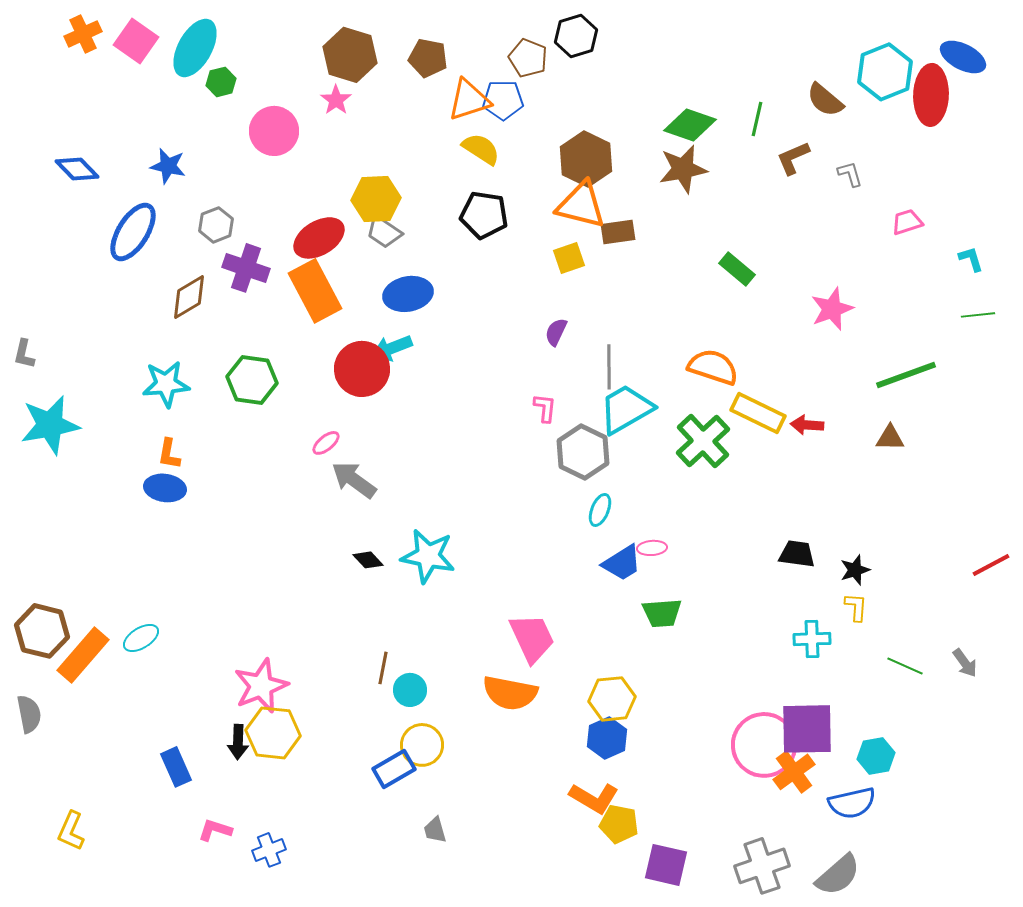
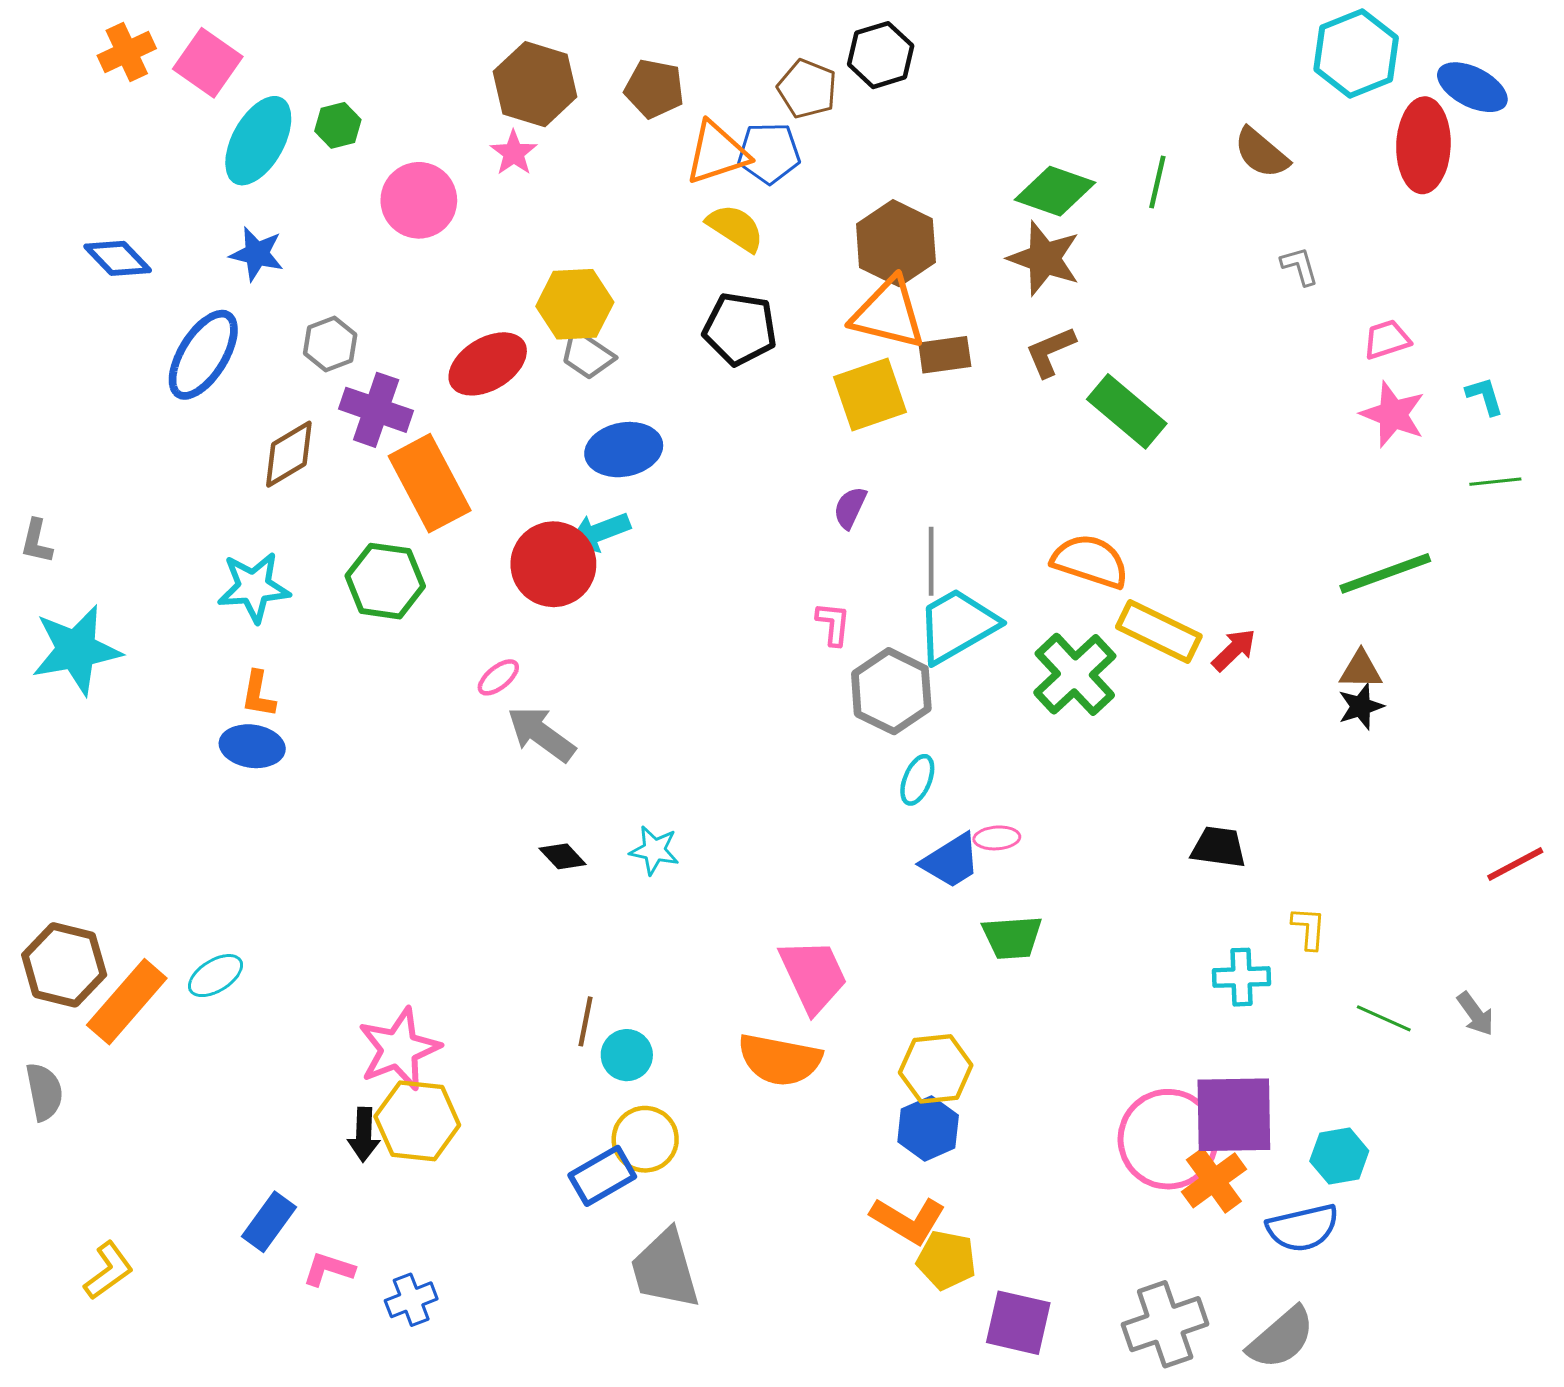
cyan ellipse: (195, 48) -> (258, 141), moved
cyan hexagon: (885, 72) -> (1356, 54), moved
brown L-shape: (793, 158) -> (1050, 352), moved
brown star: (683, 169) -> (1044, 258), turned 30
yellow square: (569, 258) -> (870, 395), size x1.5
green rectangle: (737, 269) -> (1127, 411), size x1.4
orange rectangle: (315, 291) -> (430, 483), moved
pink star: (832, 309) -> (1393, 414), moved, turned -30
red arrow: (807, 425) -> (1234, 650), turned 132
cyan star: (428, 556) -> (654, 850), size x0.6
black star: (855, 570) -> (1361, 706), moved
blue rectangle: (176, 767) -> (269, 1222), moved, turned 60
gray trapezoid: (435, 830) -> (665, 1269), size x2.0
yellow L-shape: (71, 831) -> (108, 1271), turned -150

